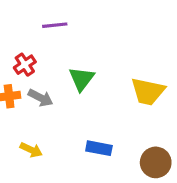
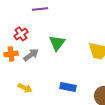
gray arrow: (41, 98) -> (31, 55), turned -63

